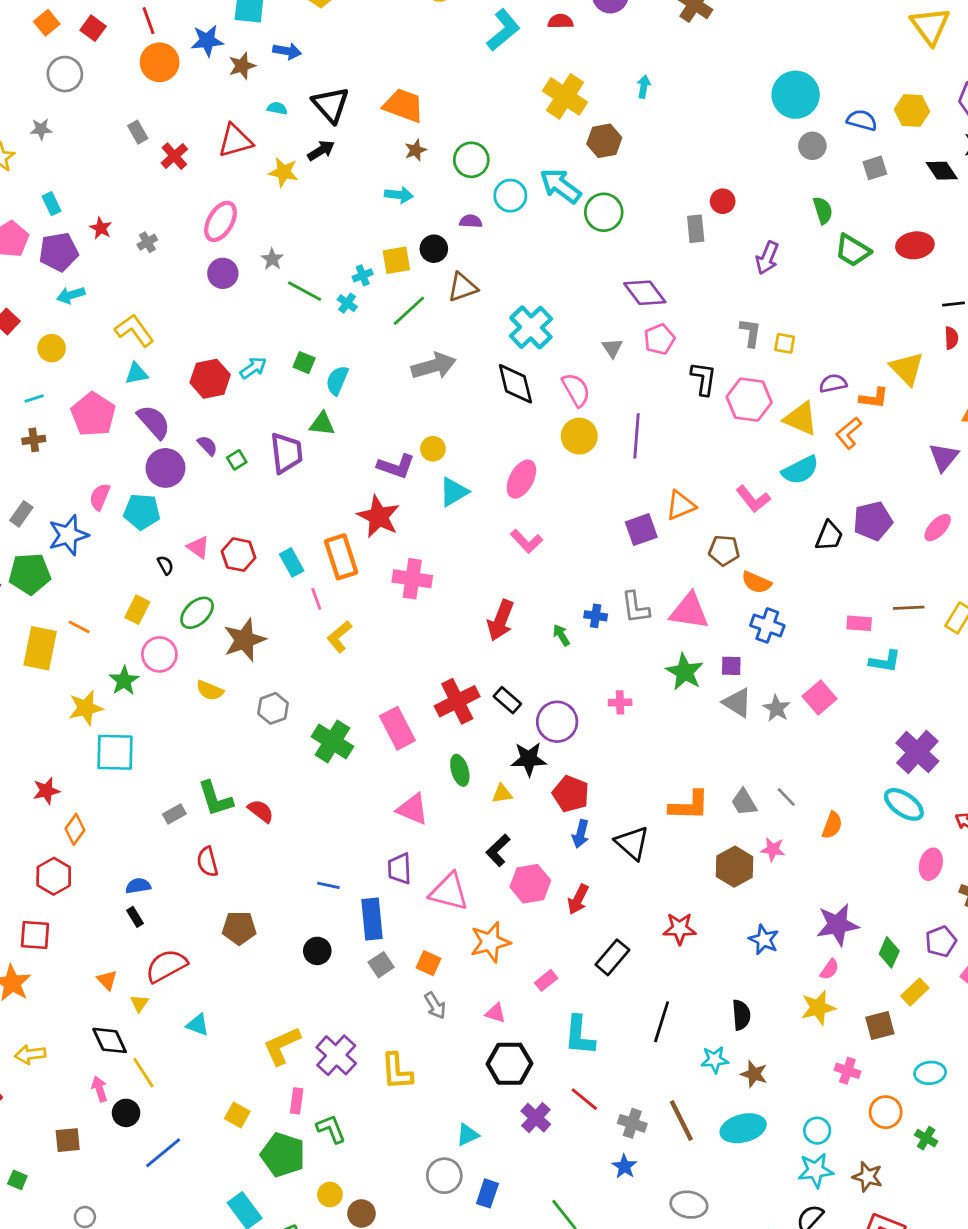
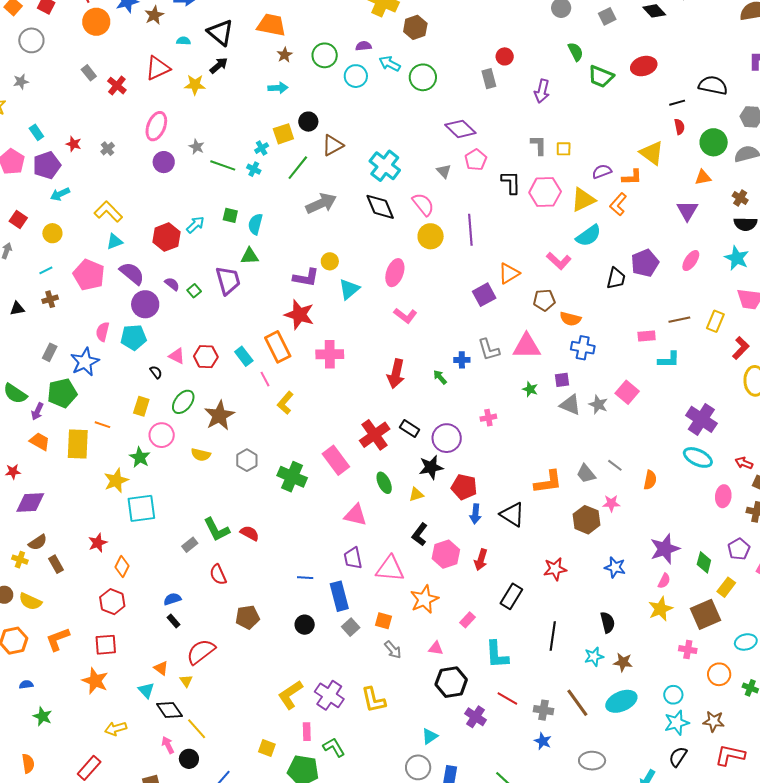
cyan arrow: (560, 186) -> (390, 64), size x0.7
purple semicircle: (471, 221) -> (364, 46), moved
yellow triangle: (801, 419) -> (583, 200), turned -40
green star: (685, 672) -> (530, 389), size x0.6
cyan triangle: (198, 1025) -> (146, 690), moved, turned 36
brown square: (880, 1025) -> (705, 614), size x1.4

